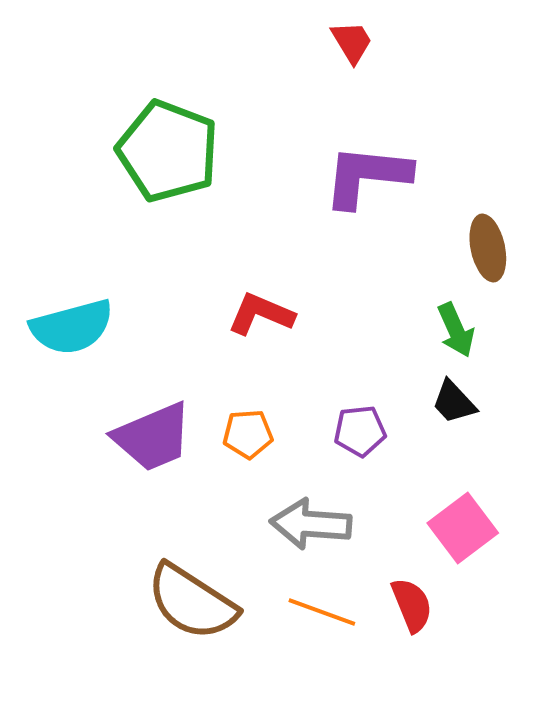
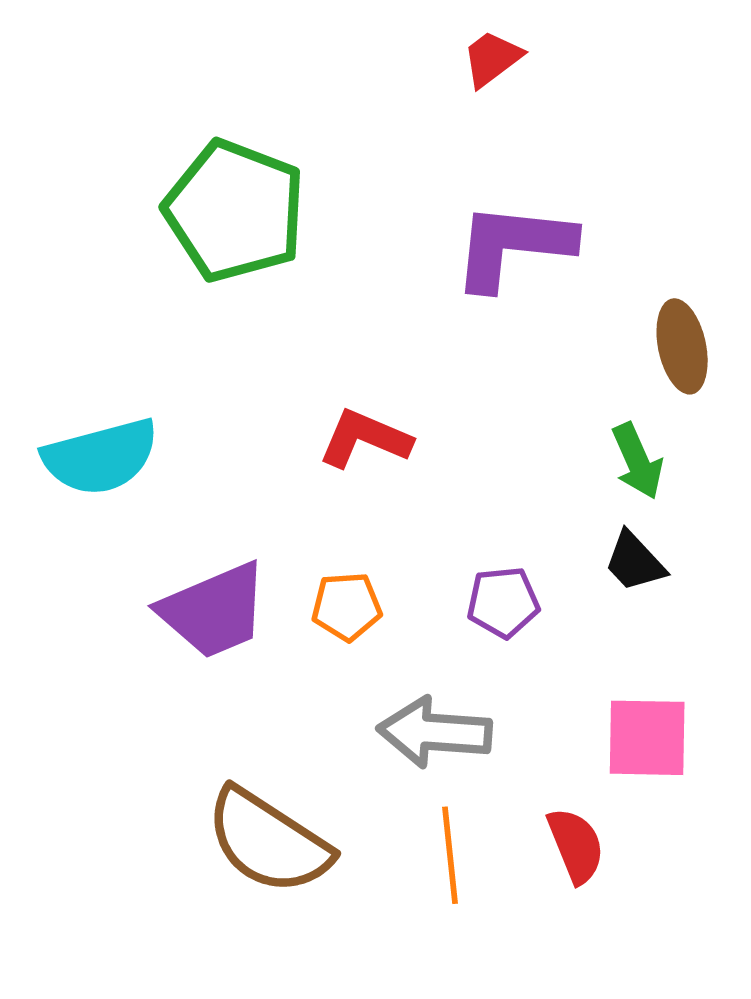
red trapezoid: (352, 42) -> (492, 59), turned -96
pink square: (463, 528) -> (647, 738), turned 38
orange line: (322, 612) -> (450, 855), turned 64

